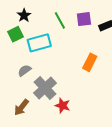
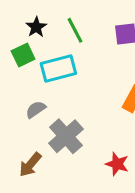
green line: (60, 20) -> (75, 30), moved
red star: (63, 106) -> (117, 164), moved

